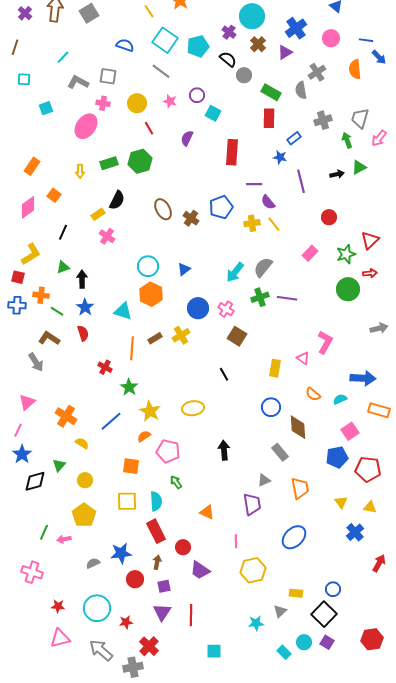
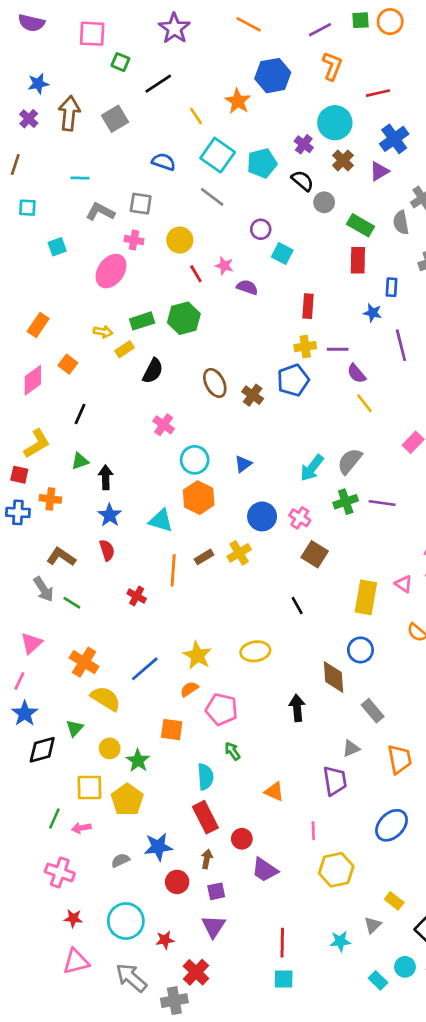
cyan line: (63, 57) -> (80, 178), turned 48
pink star: (170, 101) -> (224, 266), moved
purple semicircle: (187, 138) -> (247, 287), turned 84
blue rectangle: (294, 138) -> (392, 287), turned -48
red rectangle: (232, 152) -> (308, 306), size x0.7
yellow arrow: (80, 171) -> (103, 332), turned -80
yellow rectangle: (98, 214) -> (124, 349), moved
yellow cross: (252, 223) -> (305, 347), moved
pink cross: (107, 236) -> (164, 425), moved
green line: (57, 311) -> (72, 603), moved
yellow rectangle: (275, 368) -> (366, 597), size x1.4
green star: (129, 387) -> (138, 761), moved
brown diamond: (298, 427) -> (334, 677), moved
yellow semicircle: (82, 443) -> (106, 699), size x1.6
yellow square: (127, 501) -> (89, 788), moved
yellow pentagon: (84, 515) -> (127, 800), moved
pink cross: (32, 572) -> (60, 872), moved
yellow rectangle: (296, 593) -> (394, 901), turned 32
red line: (191, 615) -> (282, 943), moved

